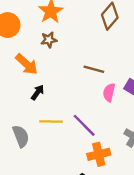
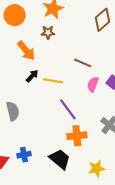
yellow line: (51, 122) -> (53, 81), moved

